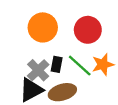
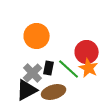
red circle: (88, 30) -> (87, 52), moved
orange star: (103, 64) -> (89, 68), turned -30

